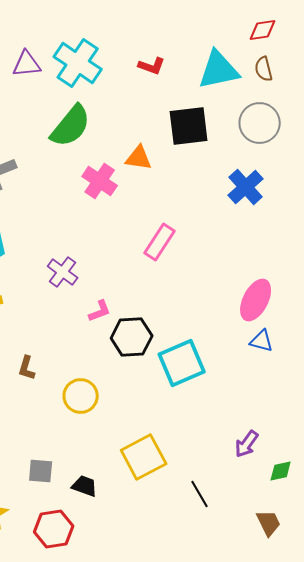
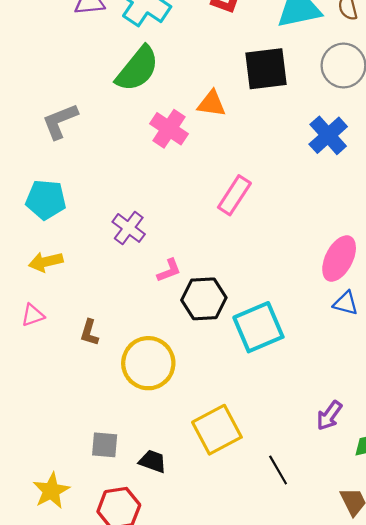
yellow circle: (81, 396) -> (148, 363), size x1.4

